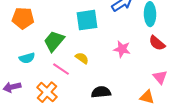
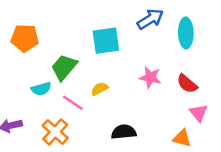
red semicircle: (157, 43) -> (187, 84), moved
cyan semicircle: (27, 58) -> (41, 89), moved
yellow semicircle: (82, 58) -> (100, 89), turned -64

